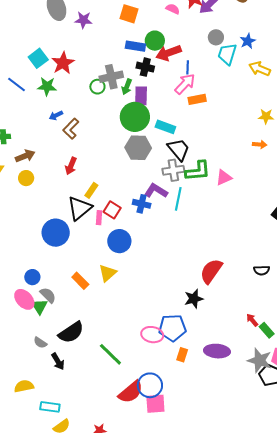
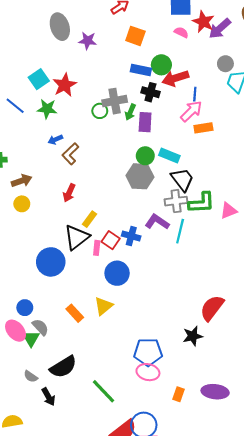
green circle: (135, 117) -> (145, 156), moved, size x0.6
blue cross: (142, 204) -> (131, 236), moved
blue pentagon: (172, 328) -> (148, 352), moved

